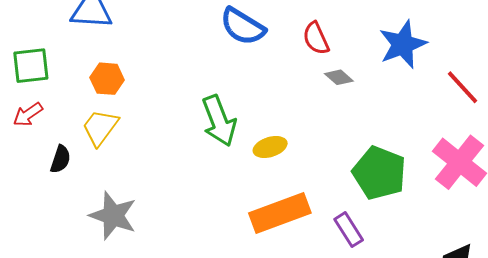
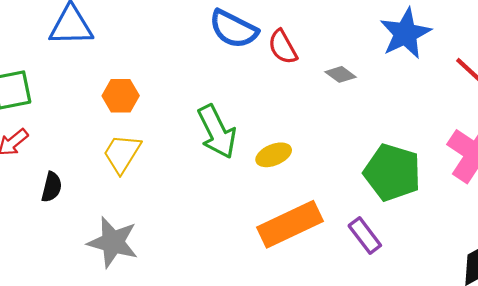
red semicircle: (316, 38) -> (283, 47), moved
orange hexagon: (107, 79) -> (121, 96), moved
yellow trapezoid: (100, 127) -> (122, 154), moved

